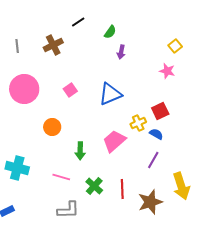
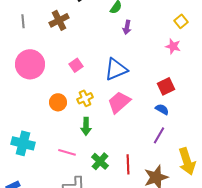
yellow cross: (138, 123) -> (85, 98), moved
pink trapezoid: (114, 141) -> (119, 102), moved

